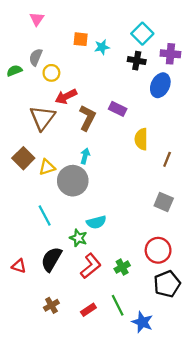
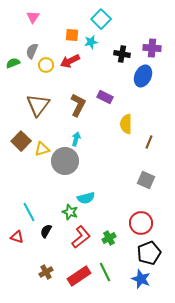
cyan square: (142, 34) -> (101, 19), moved
red arrow: (66, 96) -> (70, 61), moved
cyan line: (45, 215) -> (29, 212), moved
black semicircle: (51, 259) -> (46, 231), size x0.6
red rectangle: (88, 310) -> (79, 276), size x1.6
blue star: (142, 322) -> (141, 279), moved

